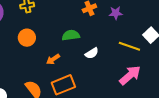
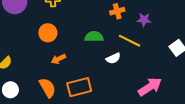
yellow line: (129, 46) -> (130, 41), moved
orange arrow: (53, 59) -> (58, 59), moved

